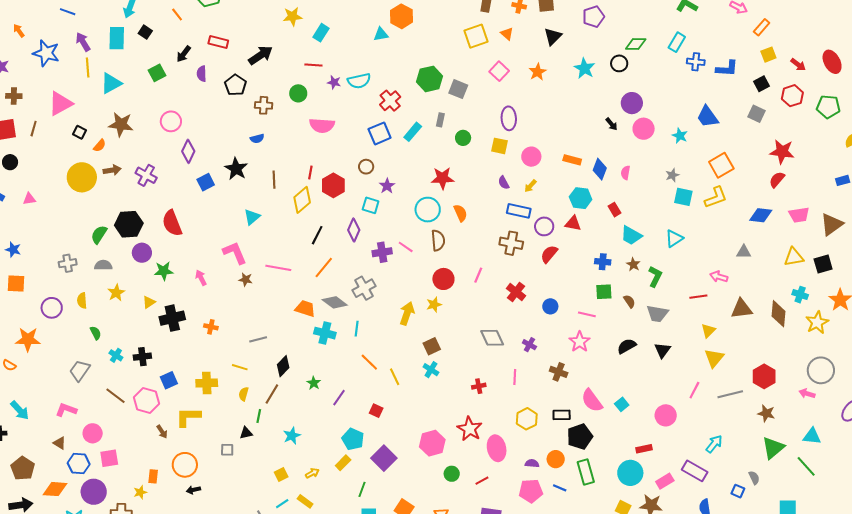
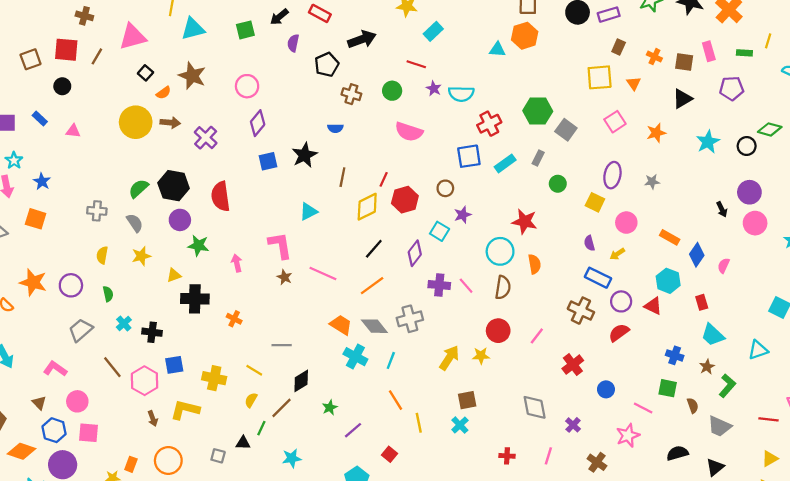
gray star: (672, 175) -> (652, 182), moved
gray semicircle: (103, 265) -> (135, 223), turned 42
purple circle: (52, 308) -> (71, 285), moved

